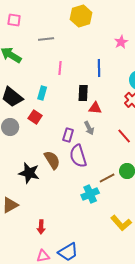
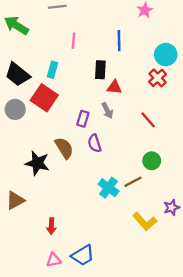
red square: (35, 117) -> (44, 98), size x1.6
purple semicircle: (78, 156) -> (95, 143), size x0.7
brown line: (107, 178) -> (133, 182), moved
cyan cross: (90, 194) -> (109, 188), turned -30

